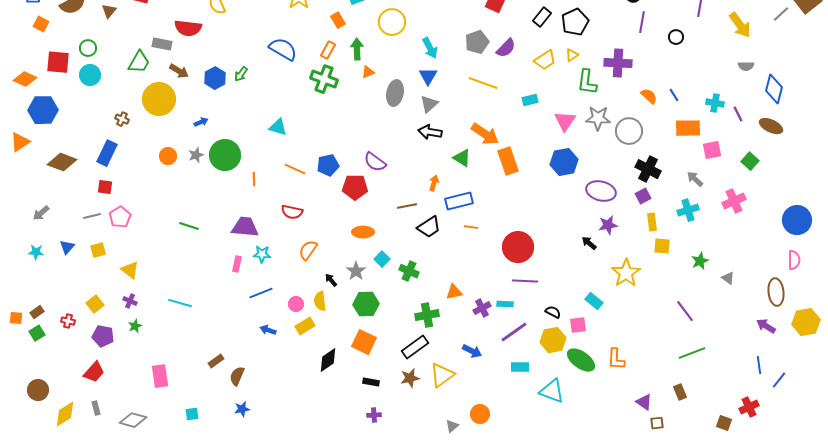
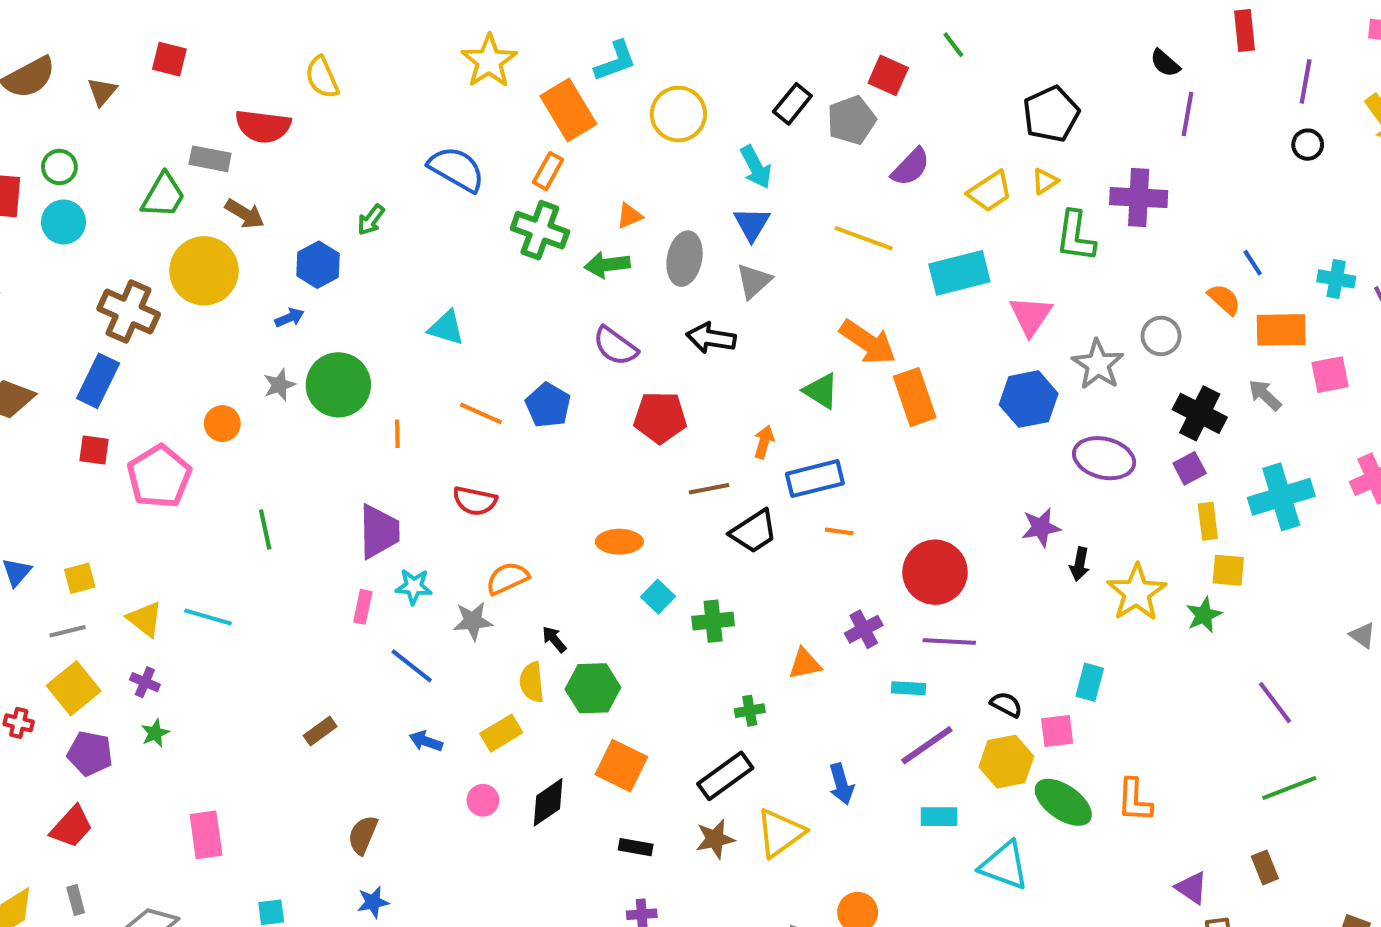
black rectangle: (542, 17) -> (792, 104), moved
orange rectangle: (338, 20) -> (568, 110), size x1.8
black circle: (676, 37) -> (1308, 145), moved
gray pentagon: (477, 42) -> (852, 120), moved
green arrow: (357, 49) -> (607, 265), moved, turned -95
blue hexagon: (215, 78) -> (318, 265), moved
orange semicircle: (649, 96) -> (1224, 299), moved
cyan rectangle: (530, 100) -> (959, 273), size x1.8
gray star: (598, 118) -> (1098, 364), moved, turned 30
brown cross: (122, 119) -> (129, 312), size x2.0
gray circle: (629, 131) -> (1161, 336), size x0.7
black arrow: (430, 132) -> (711, 338), moved
orange circle: (168, 156) -> (222, 424), moved
purple semicircle: (375, 162) -> (615, 346), moved
blue pentagon: (328, 165) -> (548, 405), turned -30
gray arrow: (695, 179) -> (1265, 395), moved
red pentagon: (355, 187) -> (660, 417), moved
cyan cross: (688, 210) -> (1281, 497), size x1.4
gray line: (92, 216) -> (68, 631), moved
pink pentagon: (120, 217) -> (159, 476), moved, size x1.4
purple star: (608, 225) -> (1041, 527), moved
green line: (189, 226) -> (265, 529), turned 60
purple trapezoid: (245, 227) -> (379, 531), turned 84
black arrow: (589, 243) -> (1080, 564), turned -119
orange semicircle: (308, 250) -> (507, 578), turned 30
green star: (700, 261) -> (1204, 615), moved
gray star: (356, 271) -> (473, 621), moved, turned 30
green cross: (409, 271) -> (713, 621), turned -30
yellow star: (626, 273) -> (1137, 593), moved
blue line: (261, 293) -> (412, 666), turned 60
cyan rectangle: (594, 301) -> (1090, 682), turned 66
cyan line: (180, 303) -> (208, 617), moved
yellow square: (95, 304) -> (74, 688), size x1.4
pink circle: (296, 304) -> (483, 800), moved
green hexagon: (366, 304) -> (593, 688), moved
purple cross: (482, 308) -> (864, 629), moved
green cross: (427, 315) -> (750, 711), size x0.6
blue arrow: (472, 351) -> (841, 784), turned 48
brown rectangle: (216, 361) -> (320, 731), moved

